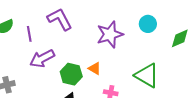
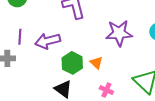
purple line: (29, 34) -> (20, 37), moved

